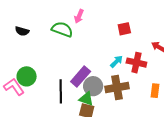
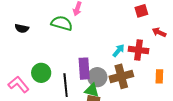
red square: (124, 29) -> (141, 11), moved
green circle: (27, 76) -> (41, 73), moved
purple rectangle: (81, 76) -> (84, 69), turned -40

